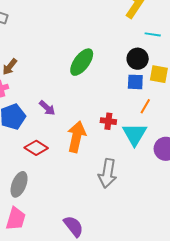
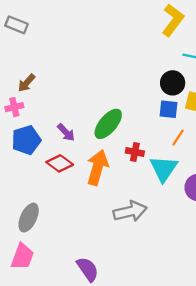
green ellipse: (82, 62) -> (108, 124), moved
red diamond: (36, 148) -> (60, 163), moved
gray arrow: (107, 173) -> (130, 211), turned -116

